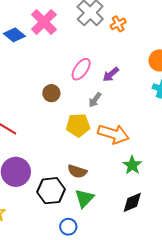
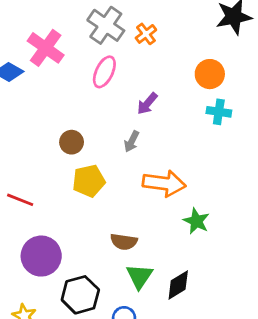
pink ellipse: (81, 69) -> (104, 72), moved
yellow pentagon: (78, 125) -> (89, 181), moved
black hexagon: (51, 191) -> (80, 295), moved
black diamond: (132, 202) -> (178, 285), moved

